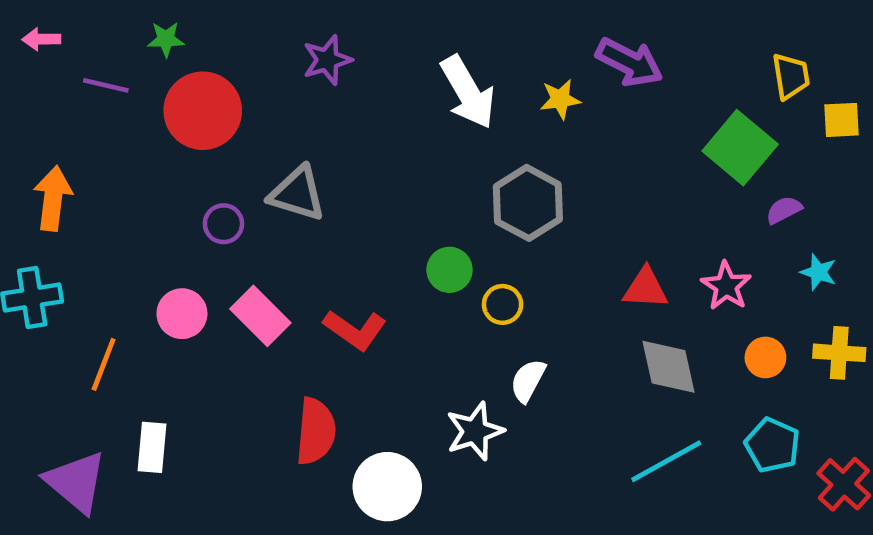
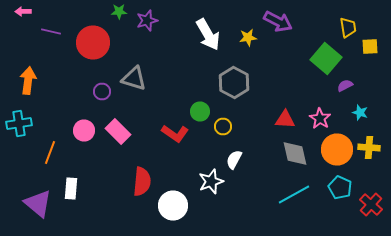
green star: (166, 39) -> (119, 12), moved
red L-shape: (355, 330) -> (175, 134), moved
orange circle: (765, 357) -> (337, 150), size x1.8

